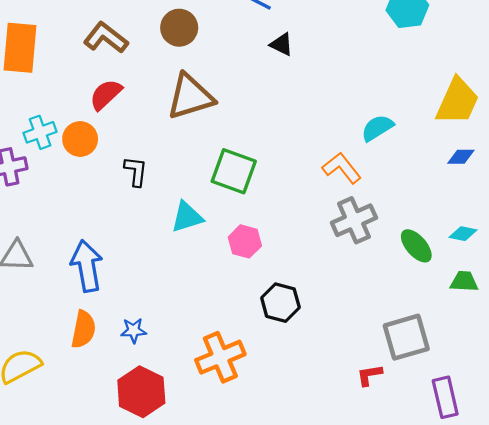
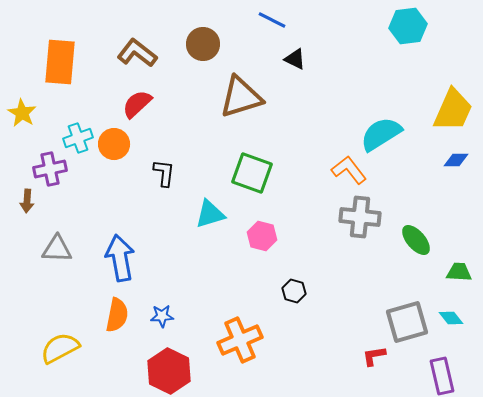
brown triangle: (190, 97) -> (241, 97), moved
cyan semicircle: (377, 128) -> (381, 134), size x1.4
gray cross: (354, 220) -> (360, 217), turned 30
cyan diamond: (463, 234) -> (451, 318), moved, turned 40
black hexagon: (280, 303) -> (294, 291), size x0.7

